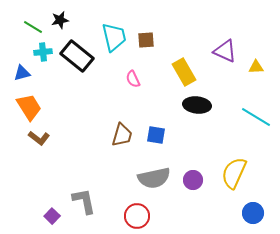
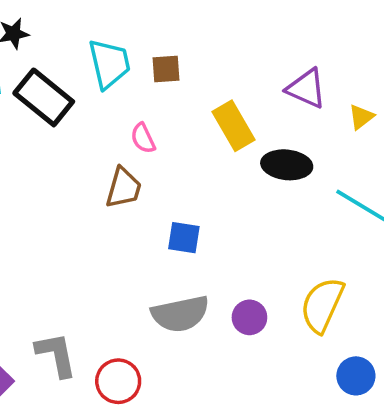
yellow triangle: (256, 67) -> (361, 117), turned -35
black ellipse: (197, 105) -> (287, 165), moved
brown trapezoid: (122, 135) -> (124, 188), moved
red circle: (137, 216) -> (118, 381), moved

